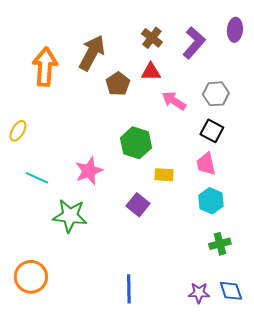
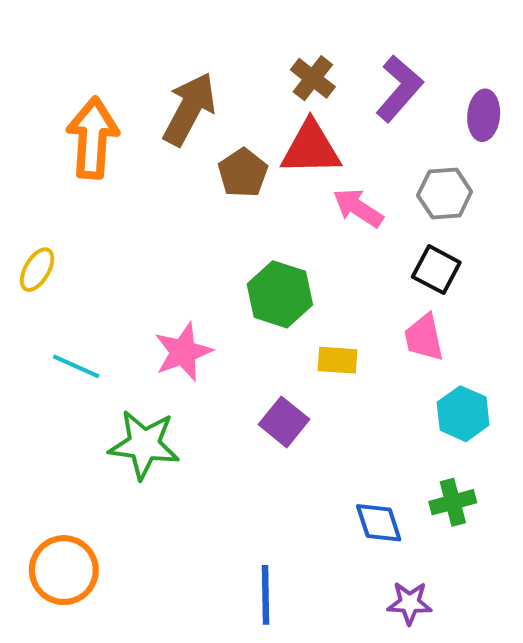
purple ellipse: (235, 30) -> (484, 115), moved
red triangle: (151, 72) -> (311, 148), size x1.5
cyan hexagon: (211, 201) -> (463, 414), moved
blue diamond: (231, 291) -> (379, 523), moved

